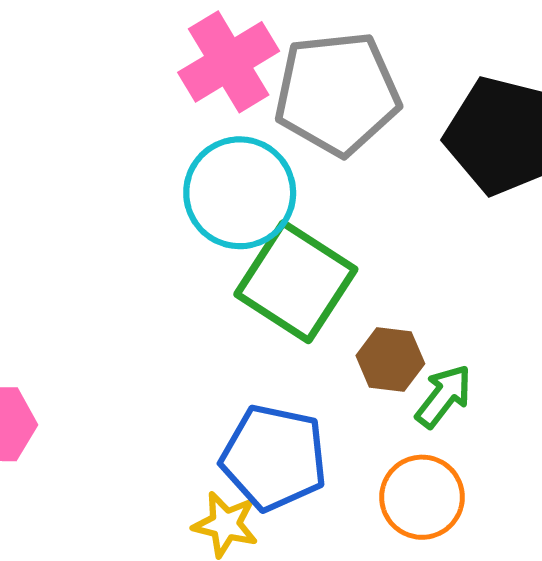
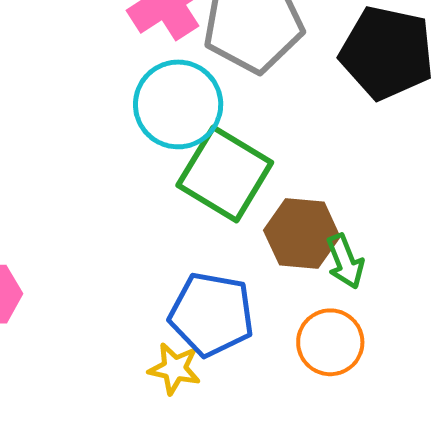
brown hexagon: (390, 360) -> (302, 234), size x1.4
green arrow: (444, 396) -> (345, 261), turned 122

